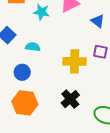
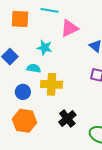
cyan star: (42, 12) -> (45, 48), moved
yellow cross: (75, 61) -> (52, 84), moved

